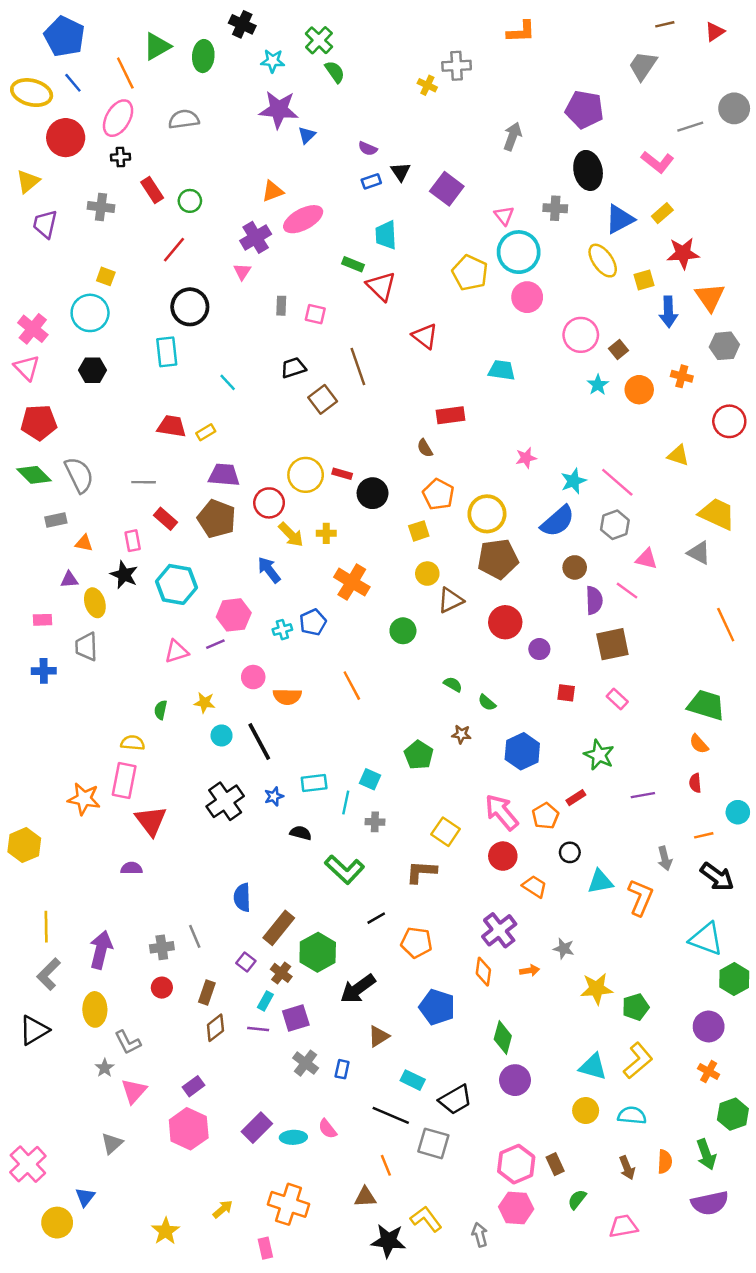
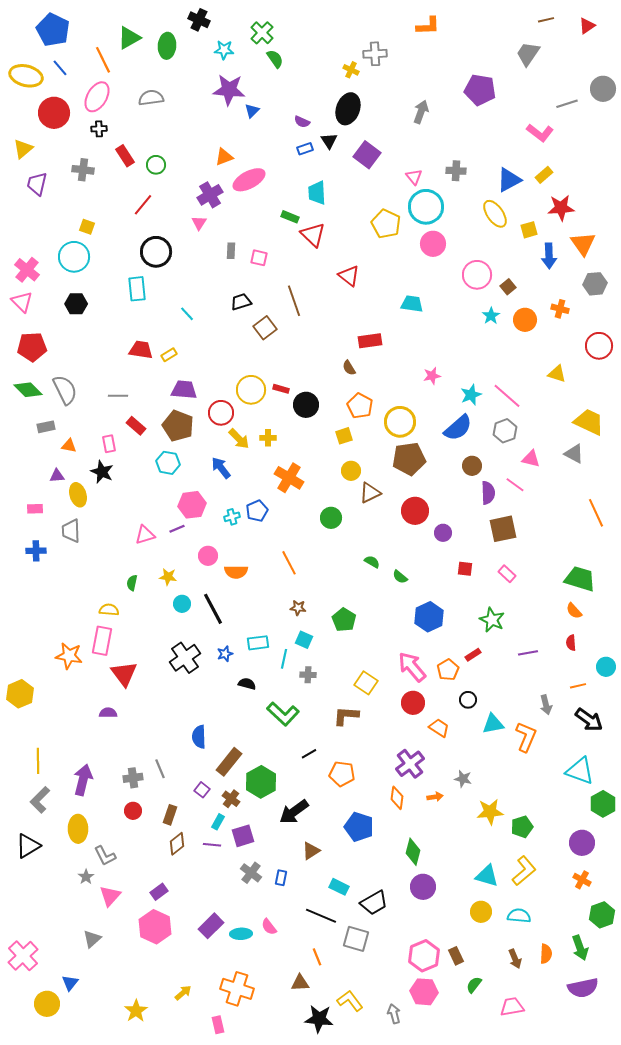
black ellipse: (588, 170) -> (348, 109), moved, turned 32
cyan hexagon: (176, 584) -> (168, 463), moved, size x0.7
brown star: (461, 734) -> (298, 608), moved

